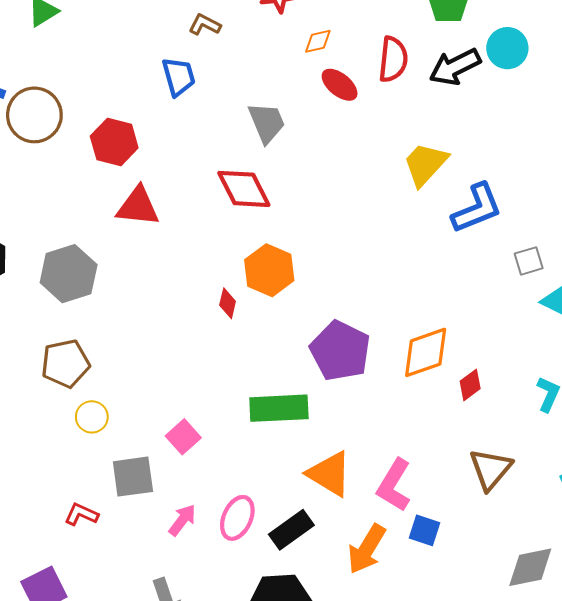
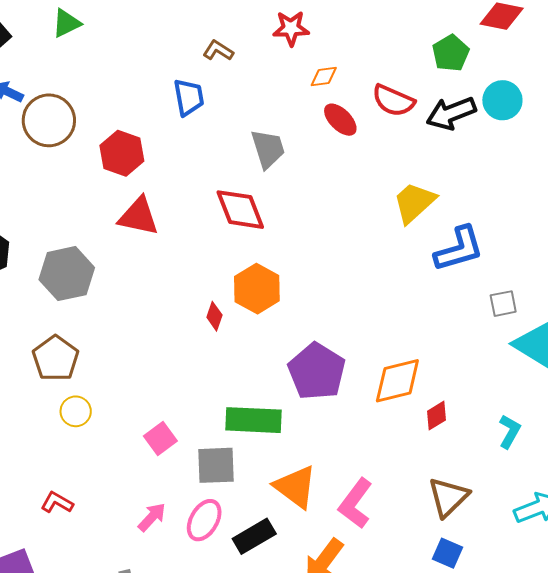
red semicircle: (393, 59) -> (393, 101), turned 102
brown pentagon: (65, 364) -> (56, 358), turned -30
gray square: (133, 477) -> (216, 465), moved
blue square: (425, 530) -> (447, 553), moved

